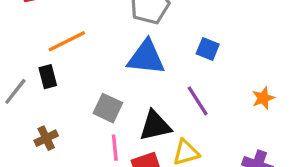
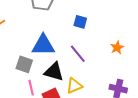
blue triangle: (146, 57) -> (43, 45), moved
black triangle: (155, 126) -> (54, 72), turned 35

